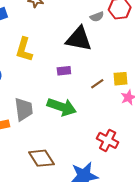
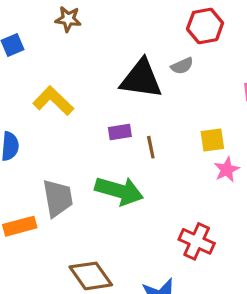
gray semicircle: (97, 17) -> (182, 66), moved
yellow L-shape: (24, 50) -> (53, 101), turned 120
brown line: (97, 84) -> (151, 147), moved, turned -64

